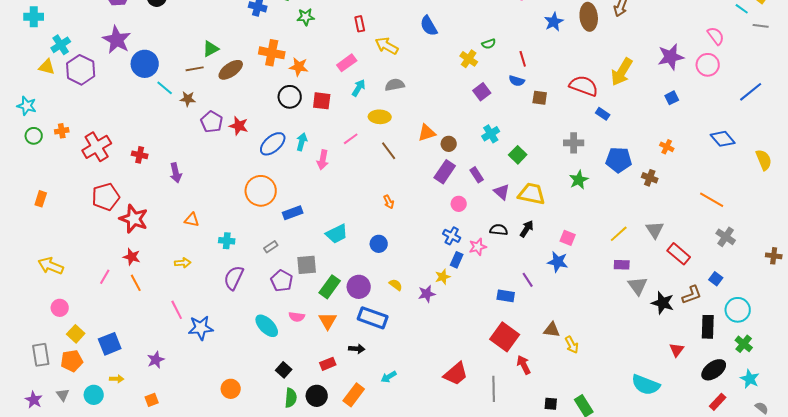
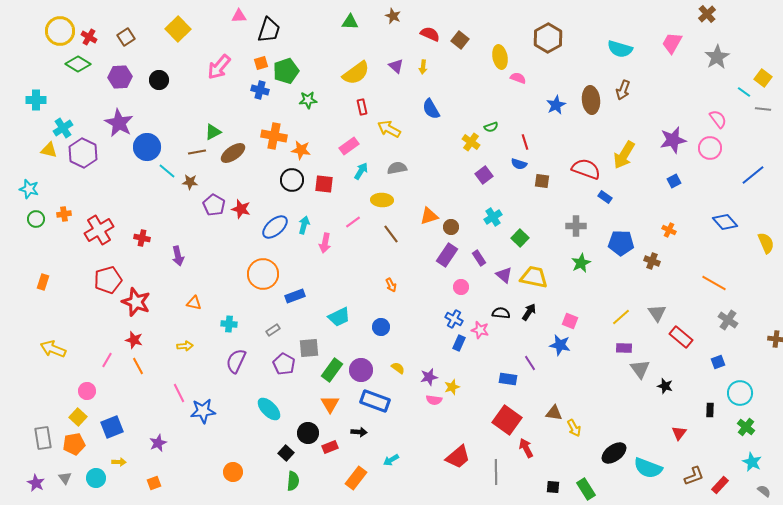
pink star: (478, 247) -> (480, 330), turned 30
yellow star: (443, 277) -> (452, 387), moved
blue square: (716, 279) -> (718, 362), turned 32
brown L-shape: (692, 295) -> (694, 476), moved
black star: (663, 303) -> (665, 386), size x0.7
pink circle: (60, 308) -> (87, 391), moved
pink semicircle: (297, 317) -> (434, 400), moved
black rectangle: (708, 327) -> (710, 410), size x0.6
black ellipse: (714, 370) -> (614, 453), moved
black circle: (317, 396) -> (308, 433), moved

